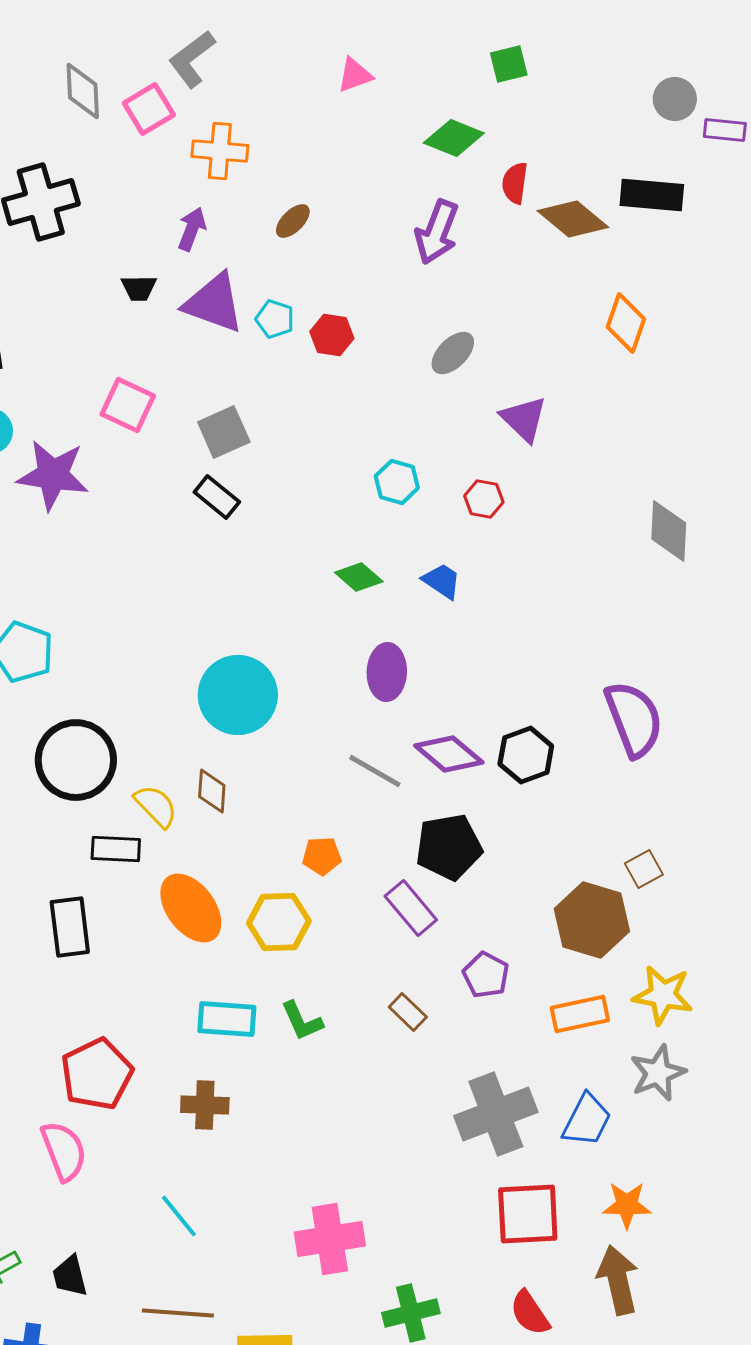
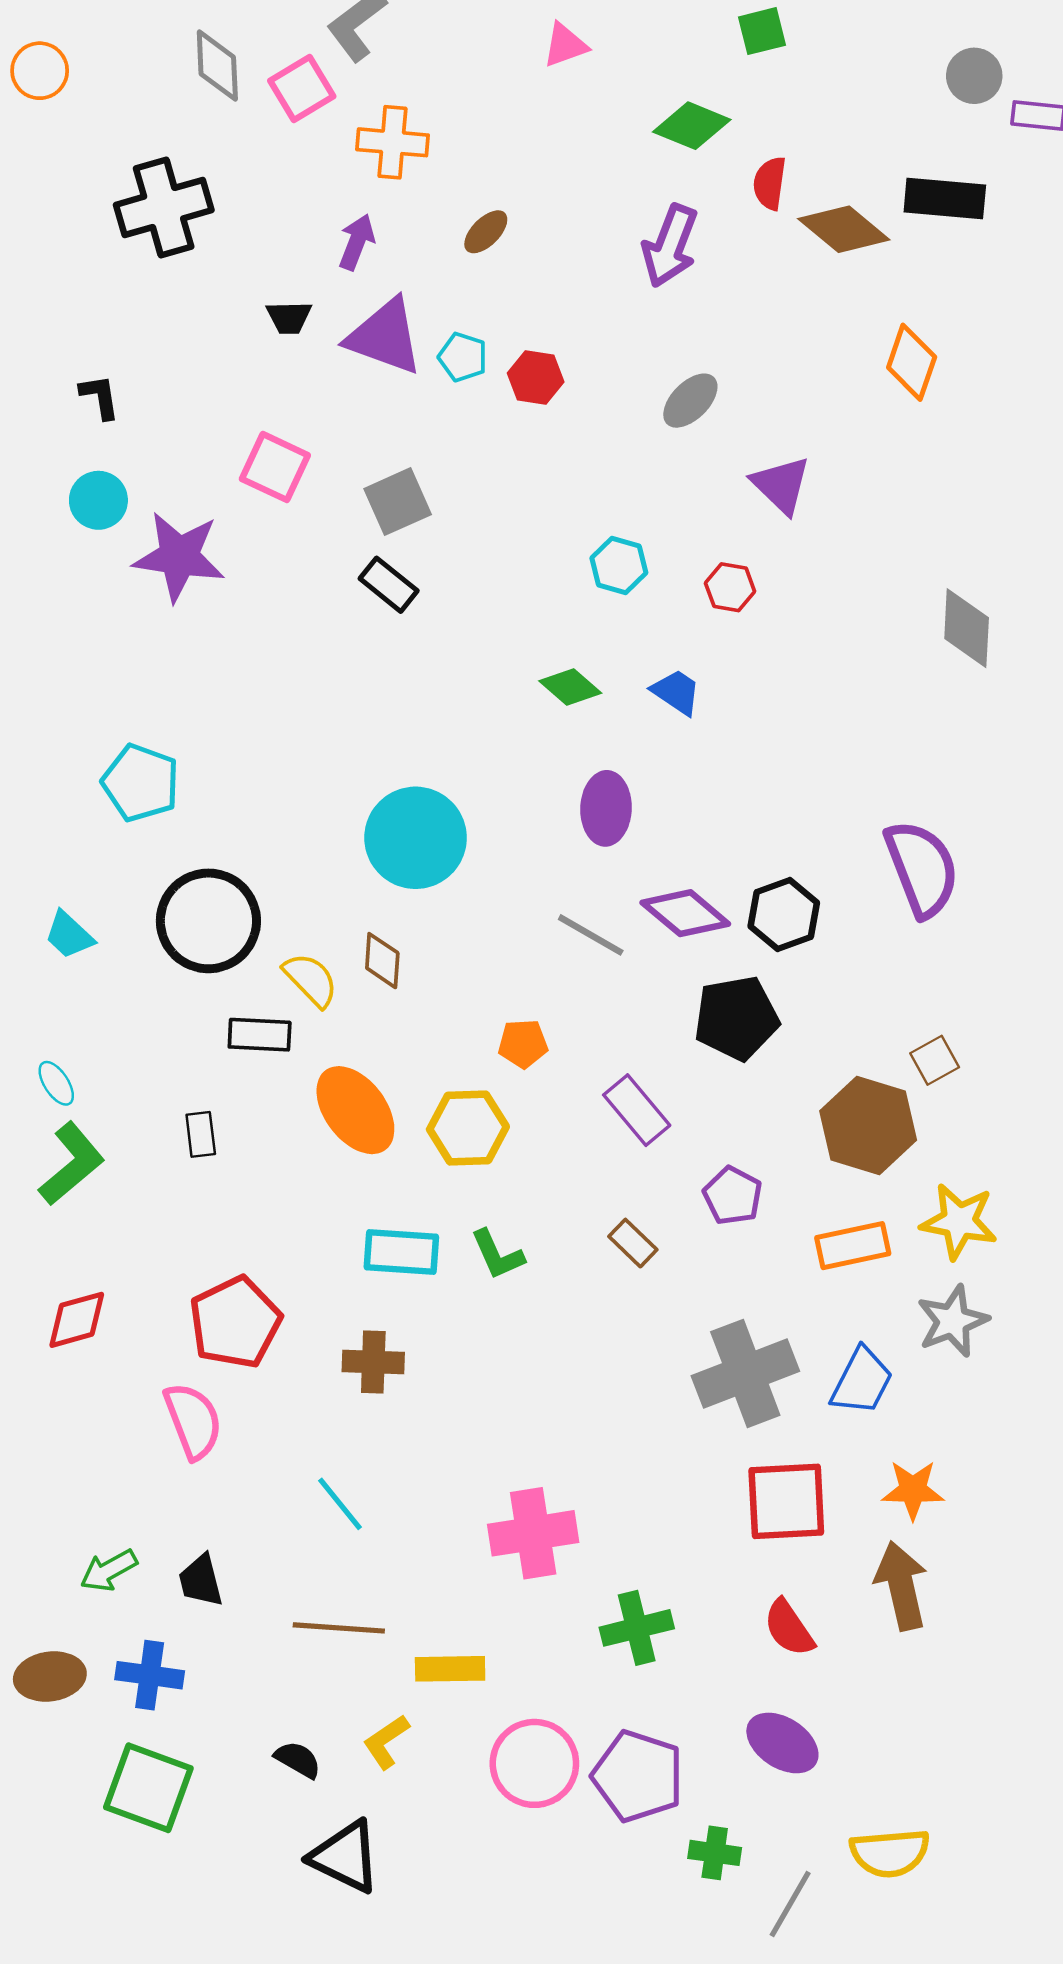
black pentagon: (449, 847) -> (736, 1018), moved
black rectangle: (70, 927) -> (201, 1134), size x0.6

